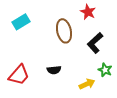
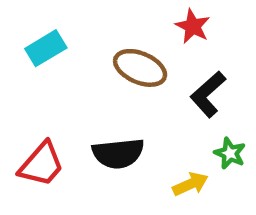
brown ellipse: (64, 31) -> (140, 68), turned -55
black semicircle: (54, 70) -> (118, 153), size x1.6

